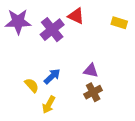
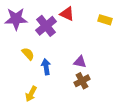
blue arrow: (52, 76) -> (46, 67), turned -56
yellow semicircle: (32, 85) -> (28, 54), moved
yellow arrow: (49, 105) -> (31, 94), moved

